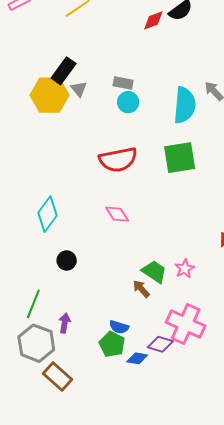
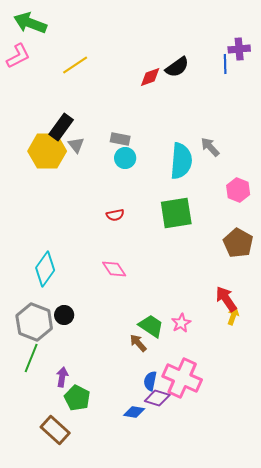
red semicircle: (118, 160) -> (115, 215), size x0.5
blue semicircle: (119, 327) -> (150, 381), moved, turned 84
gray hexagon: (36, 343) -> (34, 322), moved
green pentagon: (112, 344) -> (77, 398), moved

